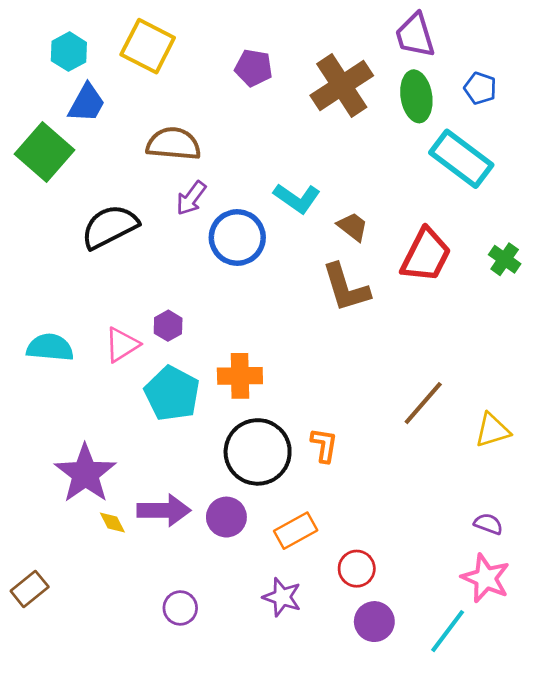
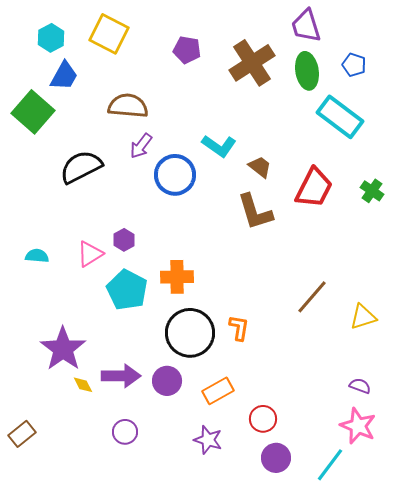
cyan semicircle: (50, 347) -> (37, 256), size x0.7
purple circle: (180, 608) -> (125, 432), moved

